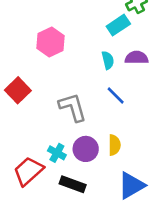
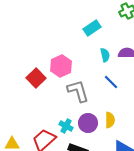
cyan rectangle: (118, 25) -> (92, 28), moved
pink hexagon: (50, 42) -> (61, 66), moved

